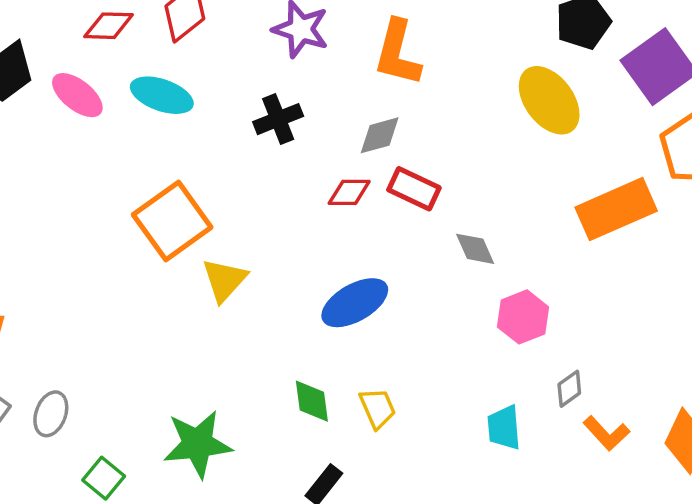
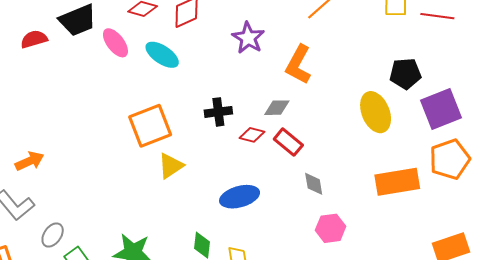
black cross: (278, 119) -> (218, 112), moved
gray ellipse: (51, 414) -> (53, 235), moved

